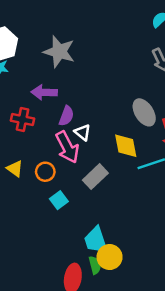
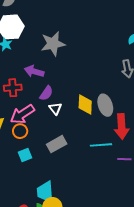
gray star: (59, 52) -> (53, 44), turned 30
red cross: (22, 120) -> (13, 88), turned -30
yellow diamond: (126, 146) -> (85, 104), moved
pink arrow: (67, 147) -> (22, 114), moved, turned 70

